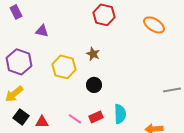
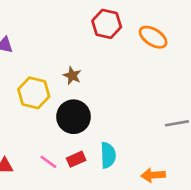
red hexagon: (104, 15) -> (107, 24), moved
black circle: (94, 85) -> (74, 117), size x1.6

